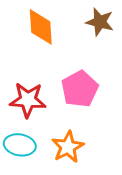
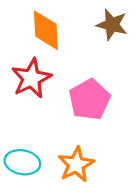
red star: (28, 100) -> (31, 78), moved, turned -30

